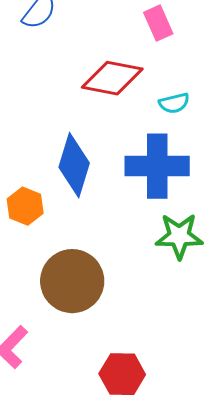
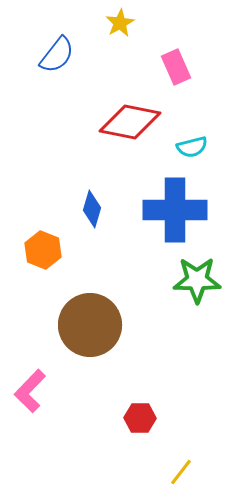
blue diamond: (74, 165) -> (92, 209), size x0.6
red hexagon: (122, 374) -> (140, 418), size x0.7

